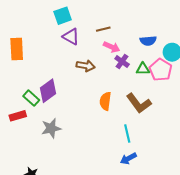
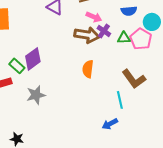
brown arrow: (86, 66) -> (87, 35), moved, size x1.4
brown L-shape: (139, 103) -> (134, 79), moved
cyan line: (127, 134) -> (120, 100), moved

